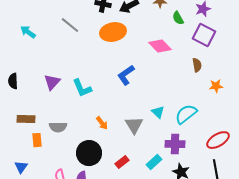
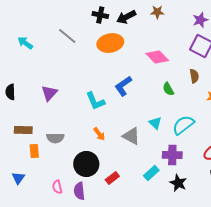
green semicircle: (178, 18) -> (168, 89), moved
cyan L-shape: (82, 88) -> (95, 101), moved
gray triangle: (134, 125) -> (131, 136), turned -30
red rectangle: (122, 162) -> (112, 178), moved

